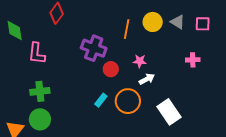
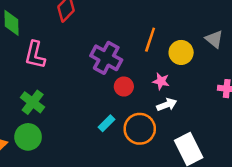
yellow circle: (153, 22) -> (181, 52), moved
green cross: (40, 91) -> (33, 102), turned 36

